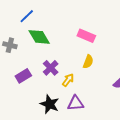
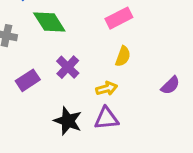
pink rectangle: (86, 36) -> (119, 18), turned -48
yellow arrow: (68, 80) -> (107, 88), moved, turned 40

